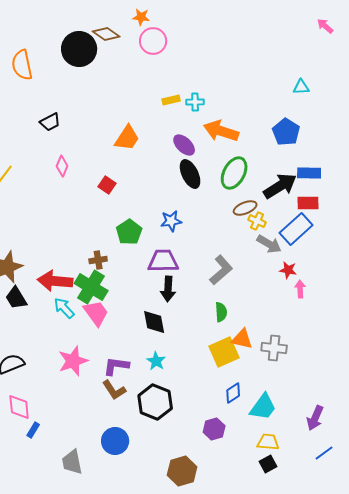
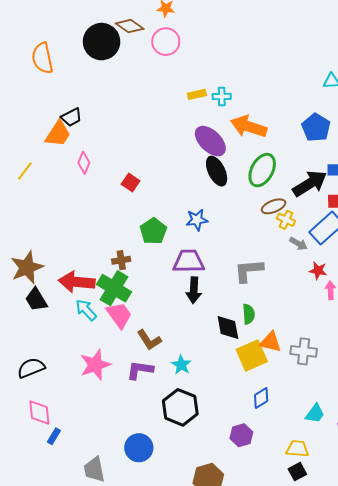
pink circle: (153, 41) -> (166, 42), moved
orange trapezoid: (127, 138) -> (58, 134), moved
purple ellipse: (184, 145) -> (210, 141), size x1.4
gray arrow: (269, 244) -> (298, 244), size x0.7
gray L-shape: (221, 270) -> (249, 271), turned -144
black diamond: (154, 322) -> (228, 328), moved
brown L-shape: (114, 390) -> (149, 340), moved
cyan trapezoid: (263, 407) -> (315, 414), moved, size x0.7

